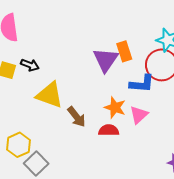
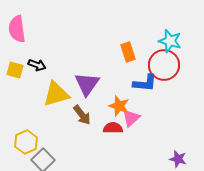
purple triangle: (106, 60) -> (87, 84), moved
yellow triangle: (50, 95) -> (56, 94), turned -36
pink triangle: (139, 115) -> (131, 118), moved

